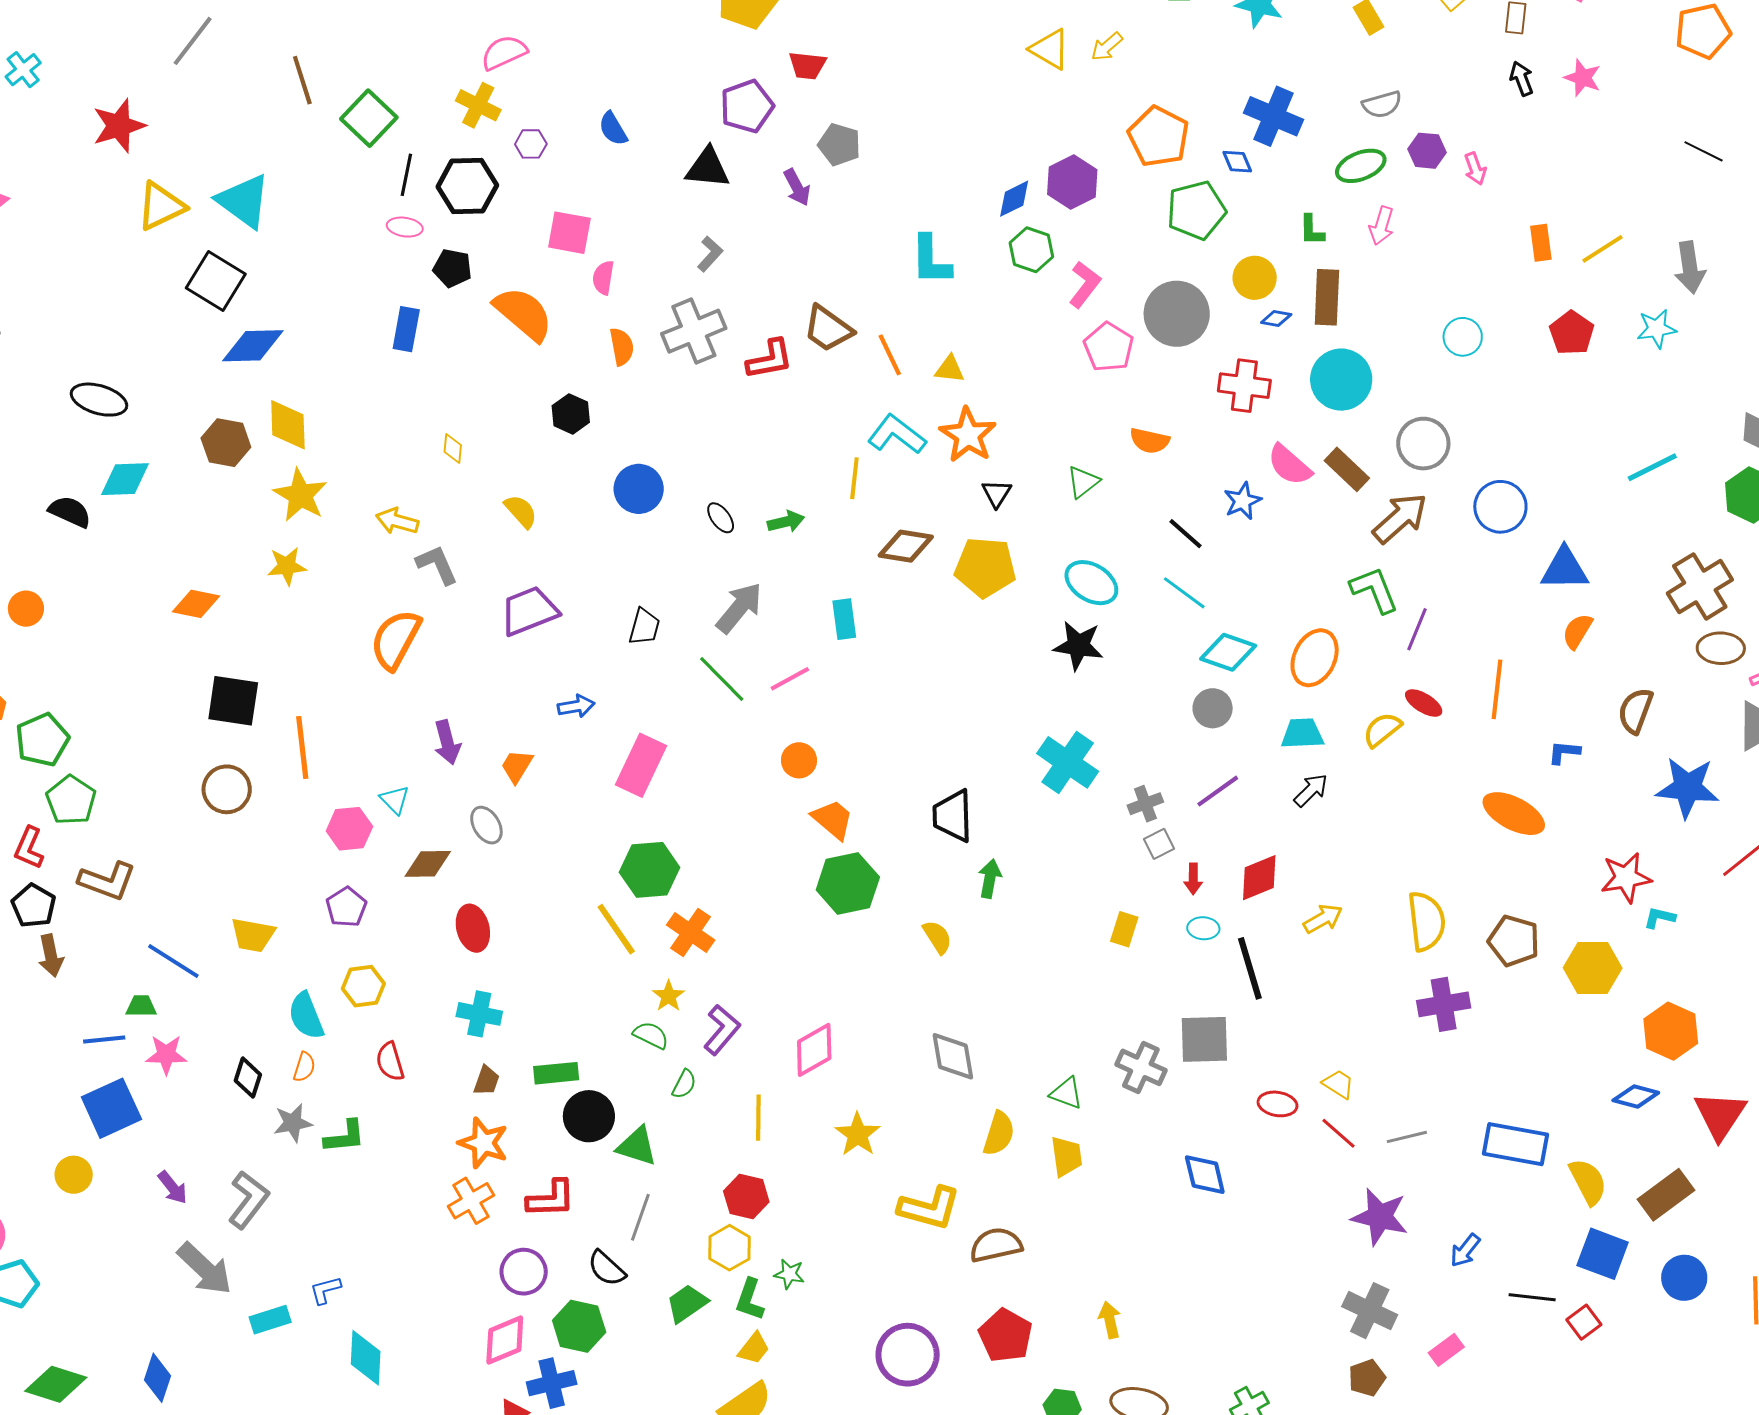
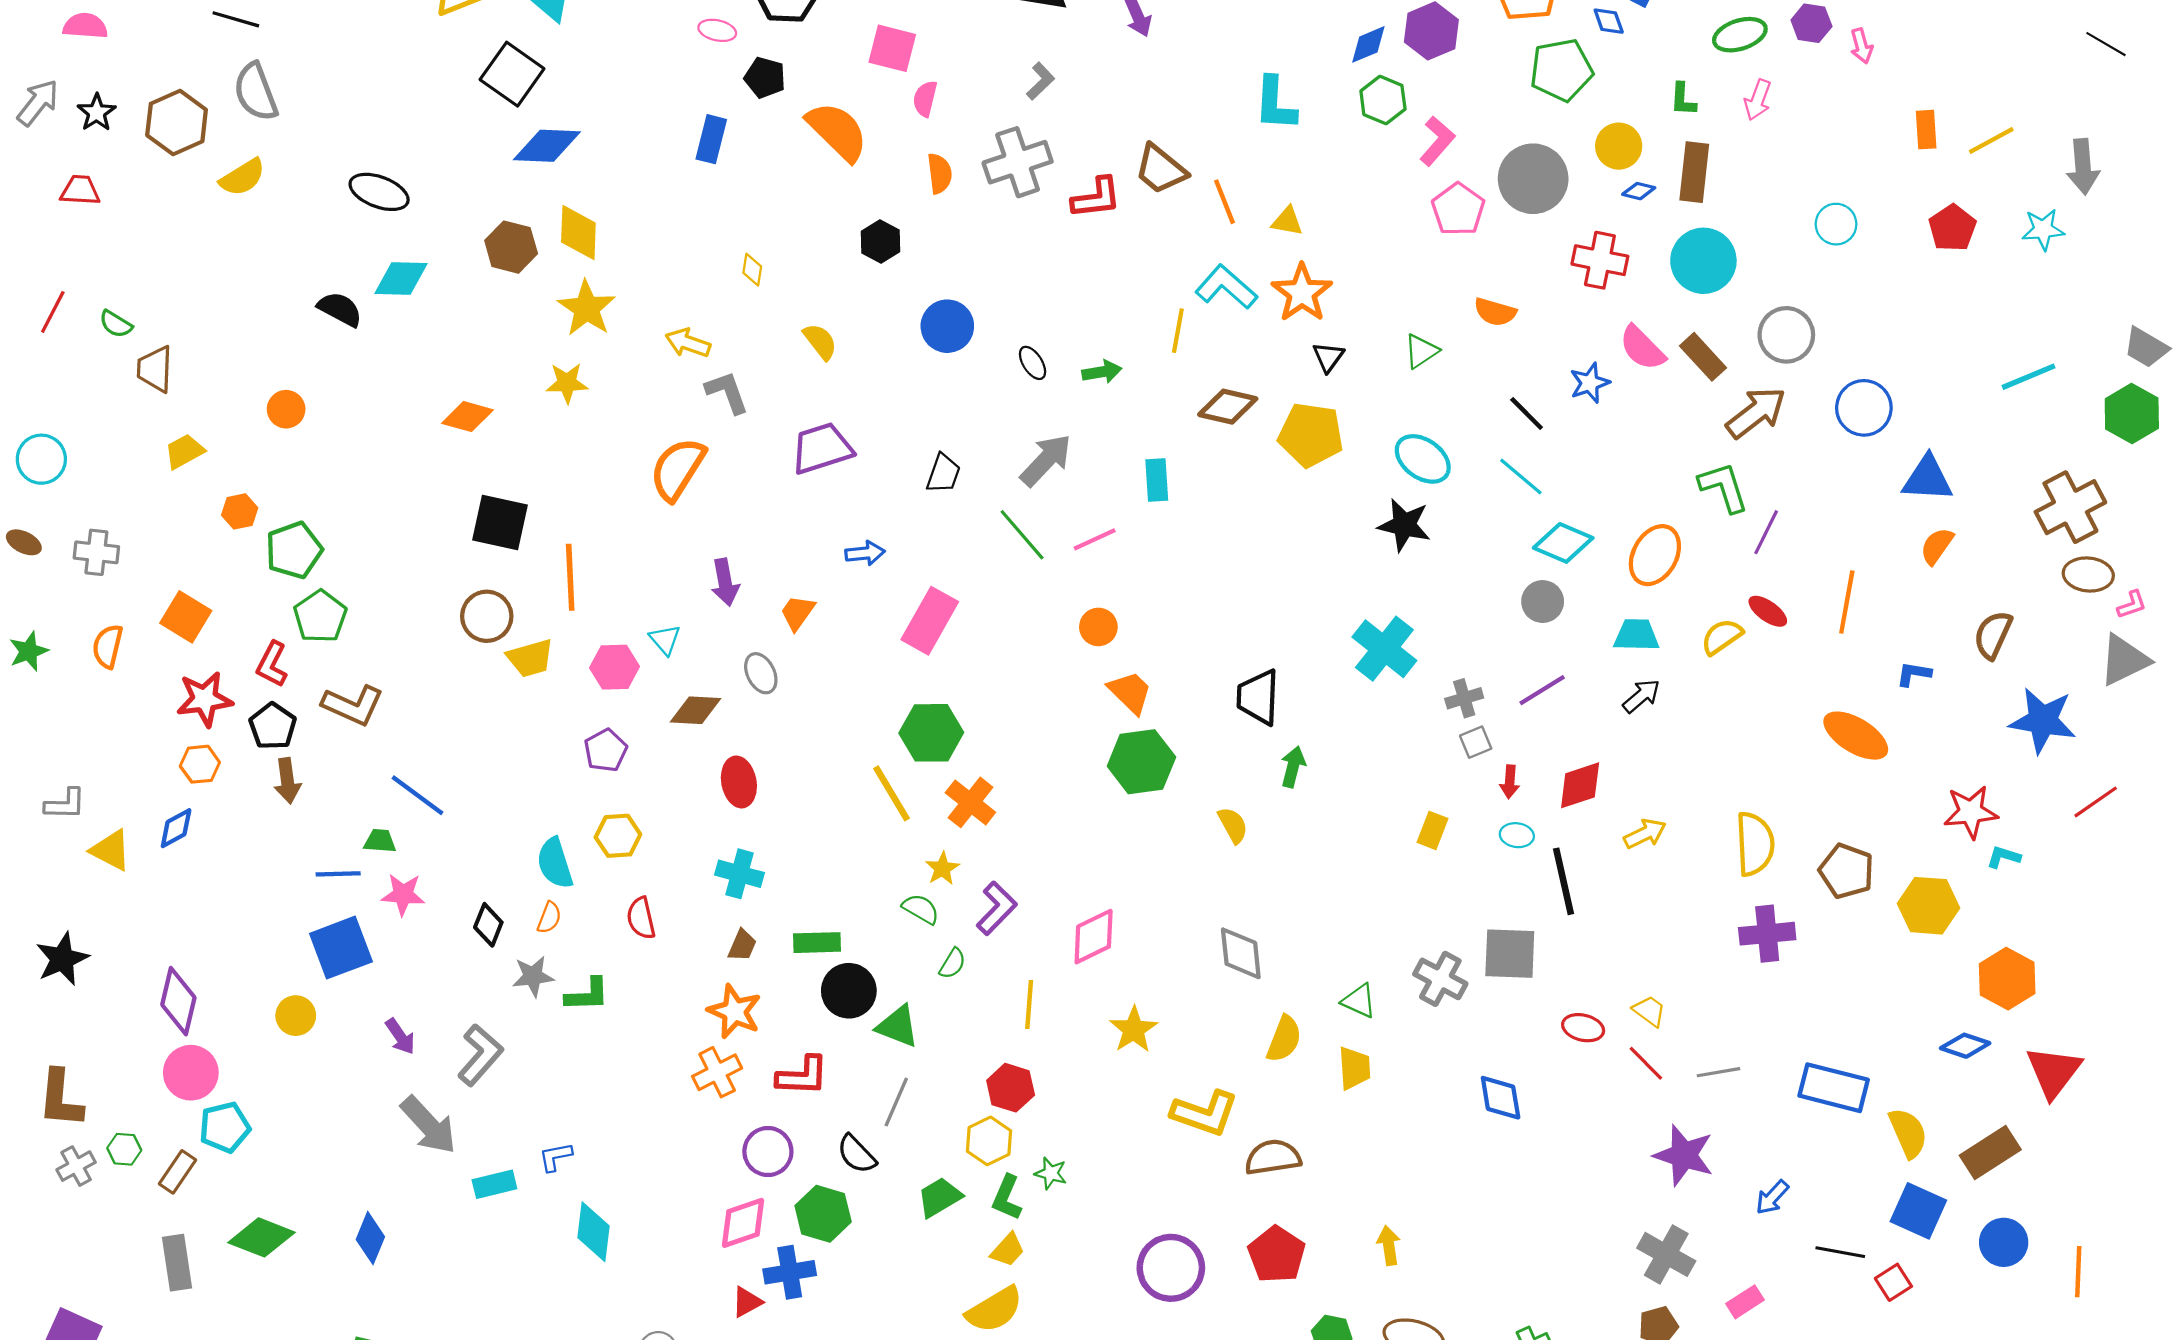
yellow trapezoid: (253, 935) -> (530, 658), moved, turned -30

